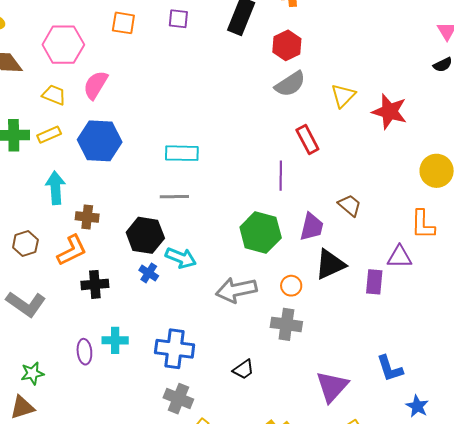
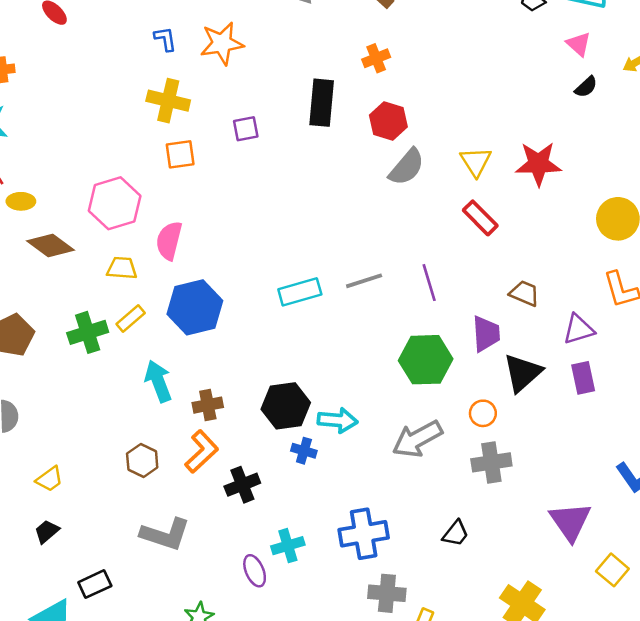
red rectangle: (307, 140) -> (480, 218), moved
gray line: (174, 197) -> (364, 281), moved
purple triangle: (400, 257) -> (579, 329), moved

